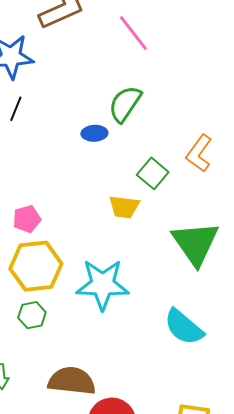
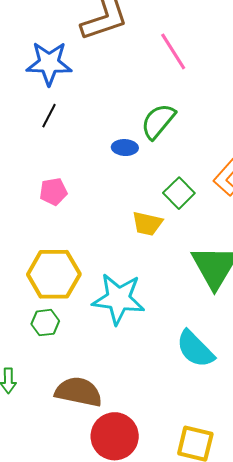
pink pentagon: (27, 219) -> (53, 192), moved

